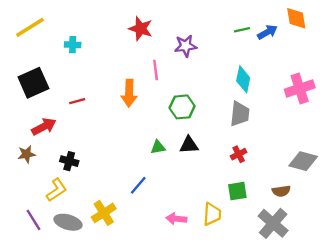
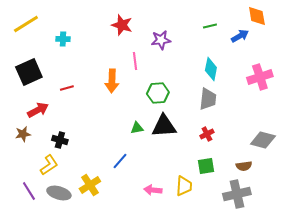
blue arrow: (267, 32) -> (240, 36), moved
black triangle: (189, 145) -> (164, 126), size x1.5
gray cross: (273, 223) -> (237, 194), turned 36

